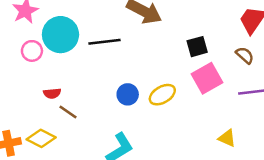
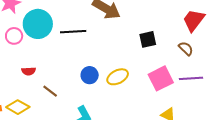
pink square: (207, 78) -> (161, 78), moved
brown line: (68, 112) -> (50, 91), moved

